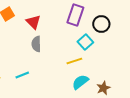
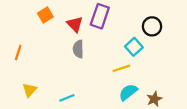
purple rectangle: (75, 15) -> (100, 16), moved
cyan line: (22, 75) -> (67, 98), moved

